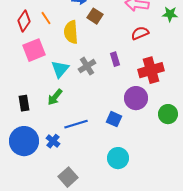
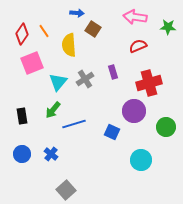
blue line: (76, 124) -> (74, 124), moved
blue circle: (24, 141) -> (22, 154), size x0.6
cyan circle: (118, 158) -> (141, 160), moved

